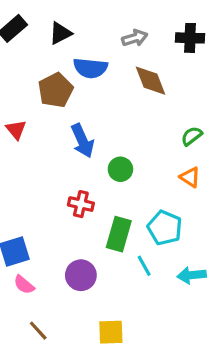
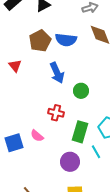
blue semicircle: (90, 68) -> (66, 40), moved
purple circle: (81, 275) -> (70, 162), moved
pink semicircle: (24, 285) -> (37, 136), moved

